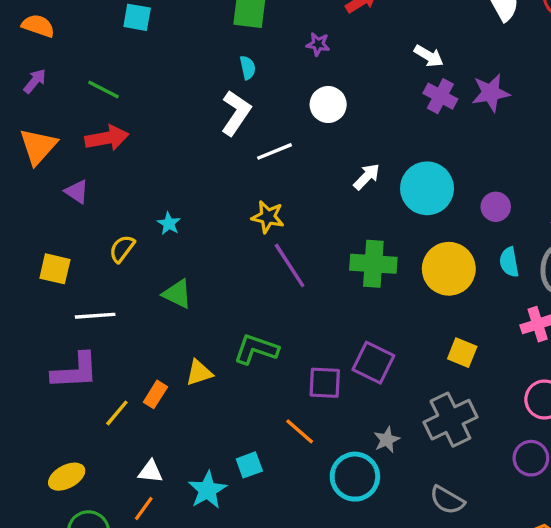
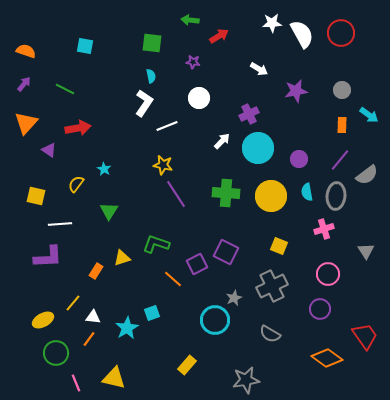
purple cross: (440, 96) -> (249, 114), moved, turned 36
red arrow: (107, 138) -> (78, 128), moved
green triangle: (177, 294) -> (109, 211), turned 36
purple square: (325, 383) -> (197, 264), turned -30
yellow line: (117, 413) -> (73, 303), moved
orange line: (300, 431) -> (173, 279), moved

